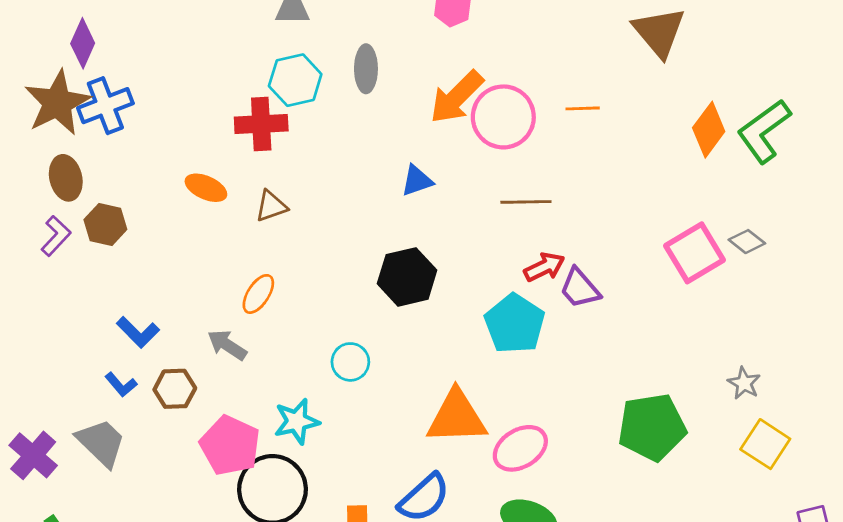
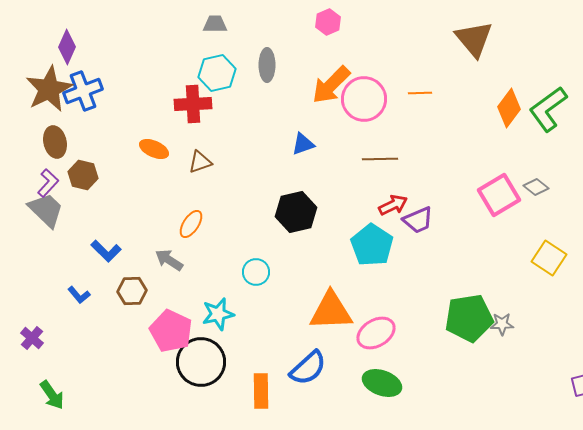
purple trapezoid: (580, 288) -> (418, 220), turned -72
gray star: (744, 383) -> (502, 324), moved, turned -30
blue L-shape: (121, 385) -> (79, 295), moved
gray trapezoid: (101, 443) -> (46, 210), moved
yellow square: (765, 444) -> (549, 258), moved
purple cross: (33, 455) -> (32, 338), size x0.7

